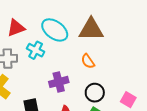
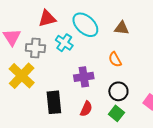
brown triangle: (91, 29) -> (122, 28), size x0.6

